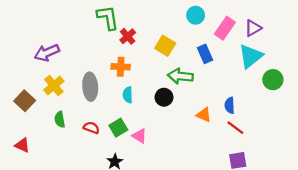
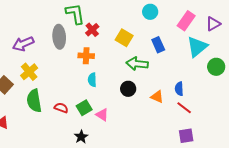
pink rectangle: (225, 28) -> (186, 21), moved
purple triangle: (253, 28) -> (213, 24), moved
gray ellipse: (90, 87) -> (59, 37), moved
black circle: (164, 97) -> (128, 89), moved
green semicircle: (60, 119) -> (34, 101), size x1.6

